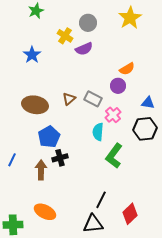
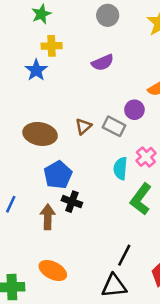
gray circle: (88, 23) -> (108, 15), moved
yellow cross: (65, 36) -> (52, 46), moved, turned -35
purple circle: (118, 86) -> (134, 110), moved
pink cross: (113, 115) -> (146, 157), moved
black cross: (60, 158) -> (72, 202), turned 35

